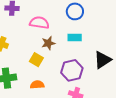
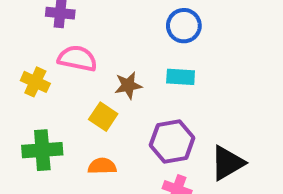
pink semicircle: (39, 23) -> (77, 58), moved
black triangle: (103, 60) -> (227, 163), moved

